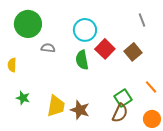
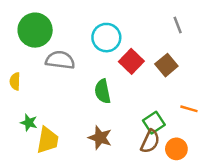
gray semicircle: (48, 48) -> (60, 60), size x1.6
green semicircle: (82, 60) -> (103, 91), moved
orange line: (151, 87) -> (189, 109), turned -32
yellow trapezoid: (56, 106) -> (48, 140), moved
orange circle: (152, 119) -> (176, 149), moved

